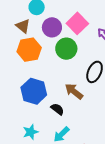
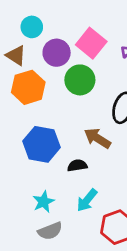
black semicircle: (57, 109) -> (77, 165), turned -40

